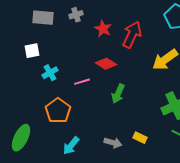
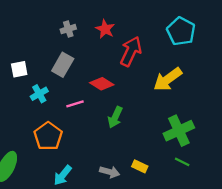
gray rectangle: (43, 18) -> (63, 65), moved, turned -65
red star: (103, 29) -> (105, 29), moved

